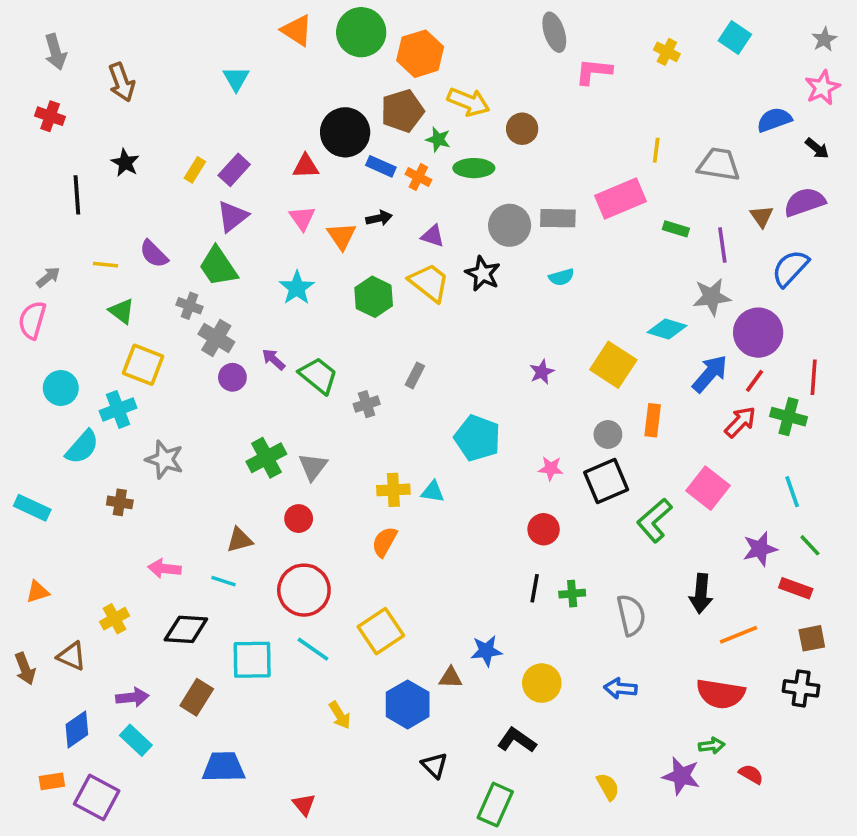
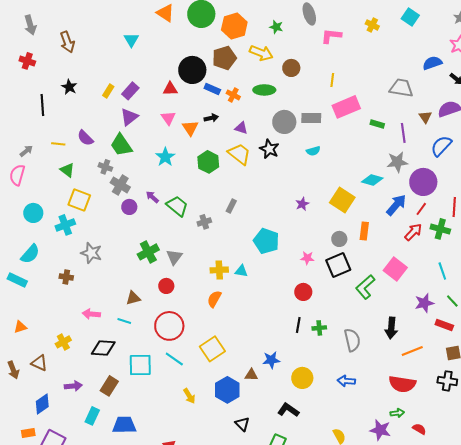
green star: (438, 139) -> (276, 27), moved
yellow line: (656, 150) -> (332, 80), moved
cyan semicircle: (82, 447) -> (30, 254), moved
cyan rectangle: (136, 740) -> (92, 416), moved, turned 72

